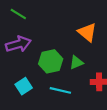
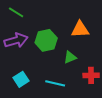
orange triangle: (87, 32) -> (80, 29), turned -42
green hexagon: (51, 61) -> (46, 40), moved

